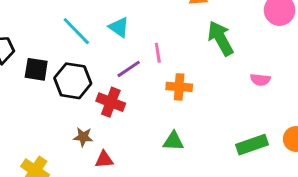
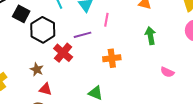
green arrow: (220, 38) -> (150, 36), size x0.7
pink line: (158, 53) -> (106, 20), moved
orange cross: (179, 87) -> (112, 58), turned -30

